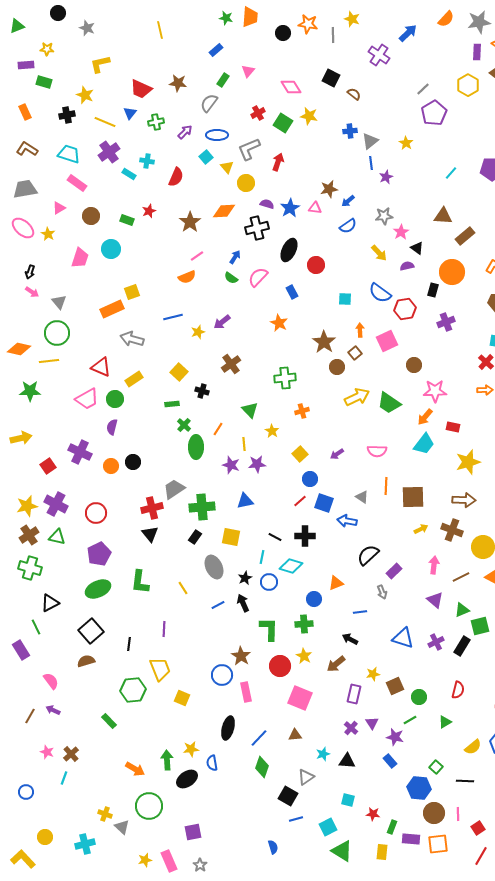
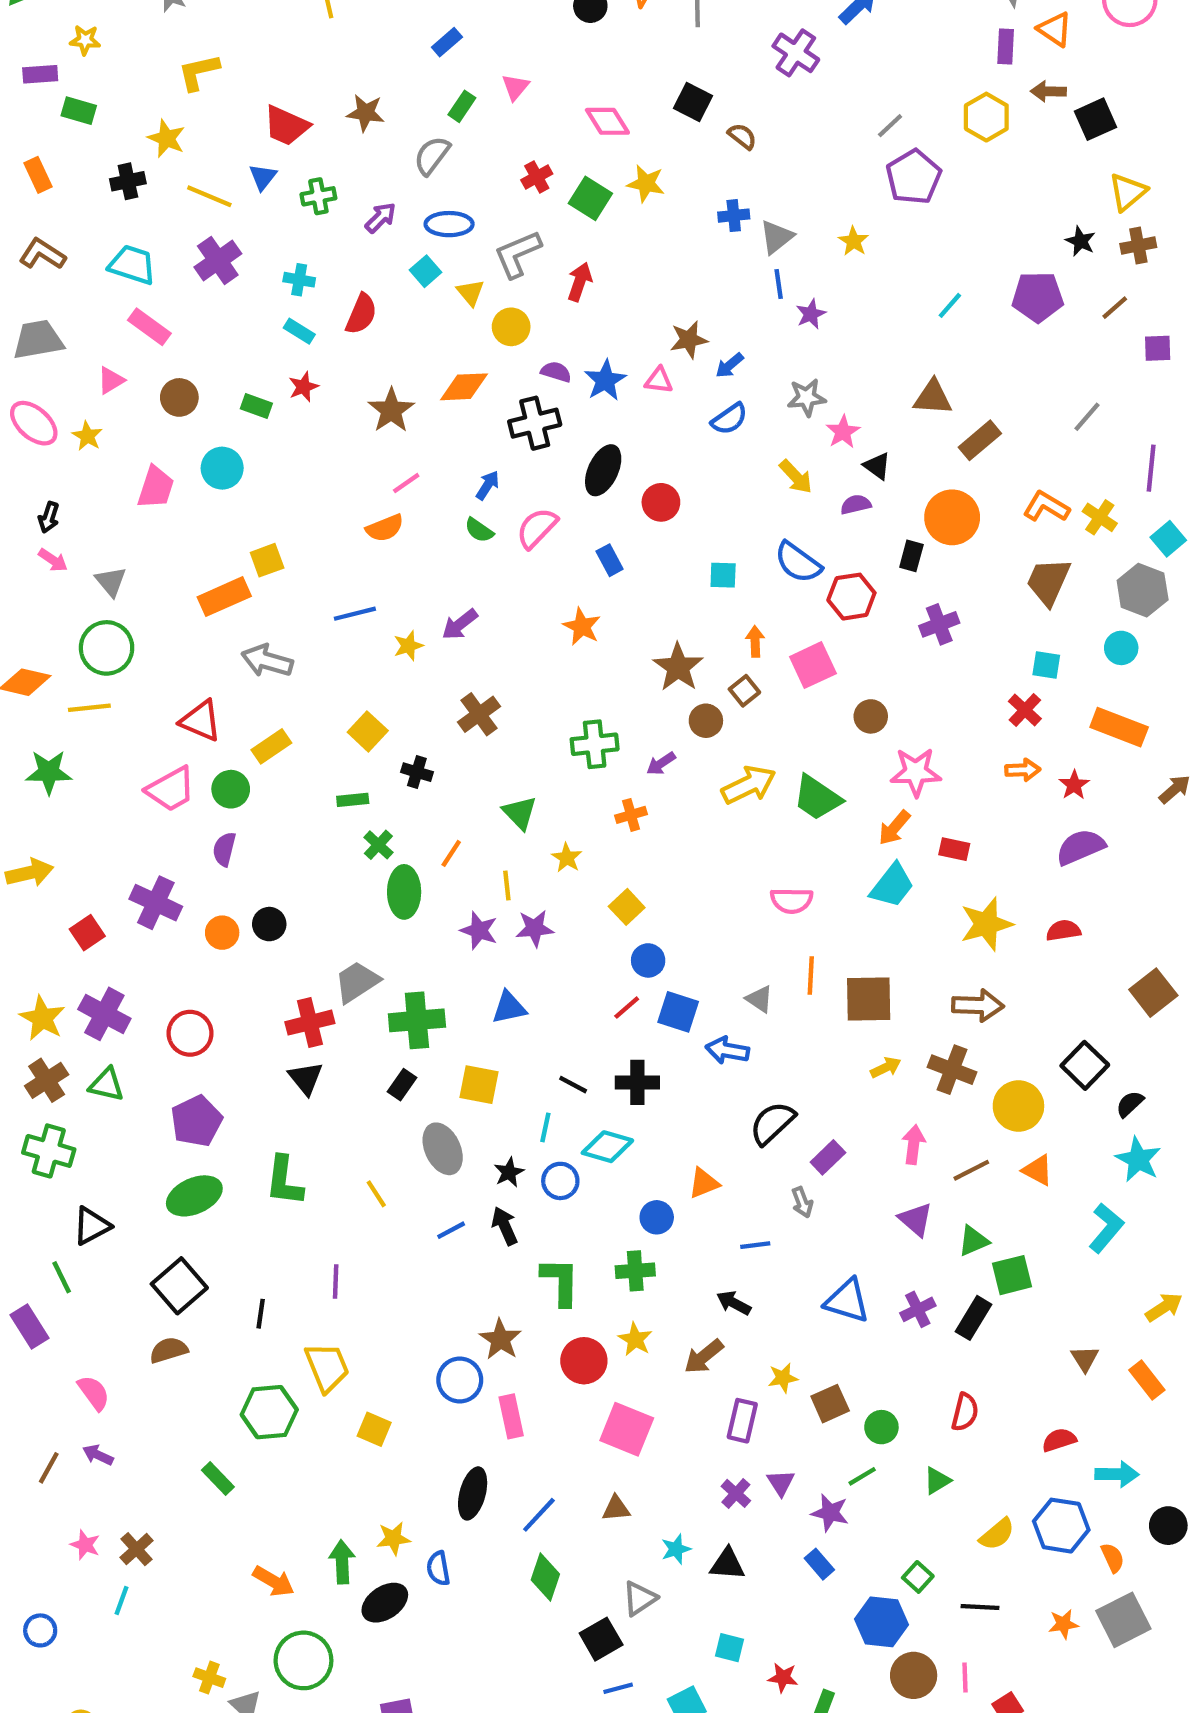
cyan rectangle: (129, 174) -> (299, 331), moved
purple arrow: (337, 454) -> (661, 764), moved
yellow star: (27, 506) -> (42, 1018), turned -30
black square: (288, 796) -> (601, 1639), turned 30

